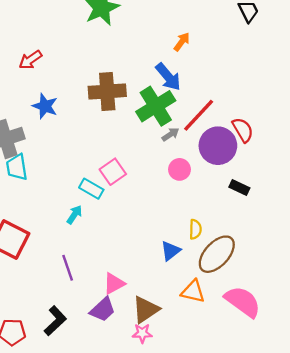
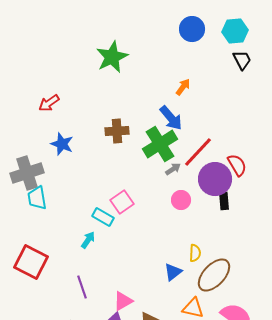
brown cross: (107, 91) -> (117, 131), size x0.7
black rectangle: (239, 188) -> (224, 201), moved, turned 60

